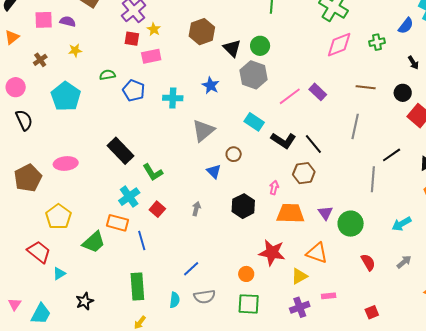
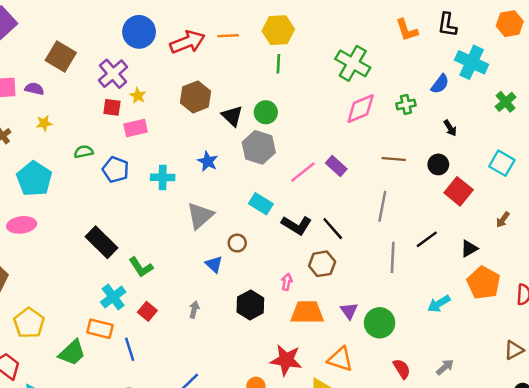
pink ellipse: (66, 163) -> (22, 225), moved
gray line: (373, 179) -> (393, 257), moved
cyan arrow: (402, 224) -> (439, 304), moved

